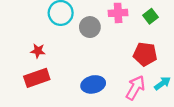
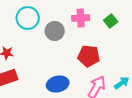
red pentagon: (145, 54) -> (89, 56), moved

